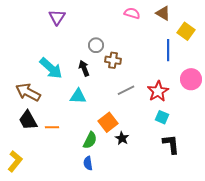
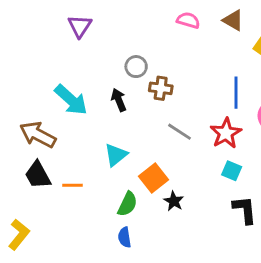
blue line: (168, 50) -> (236, 93), moved
gray line: (126, 90) -> (180, 132), turned 60
cyan triangle: (78, 96) -> (116, 155), moved, turned -42

